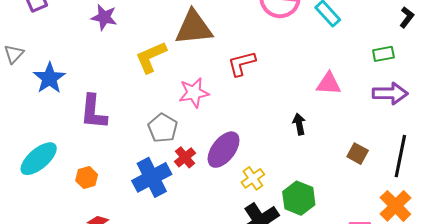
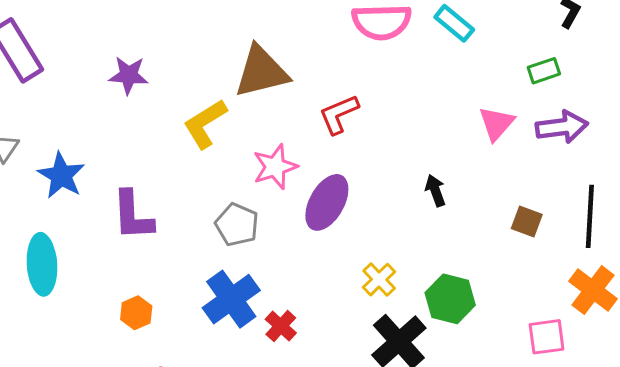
pink triangle: (329, 84) -> (496, 123), moved, turned -44
purple ellipse: (224, 150) -> (327, 202), moved
red cross: (185, 157) -> (281, 326), moved
cyan ellipse: (39, 159) -> (42, 264), moved, turned -45

